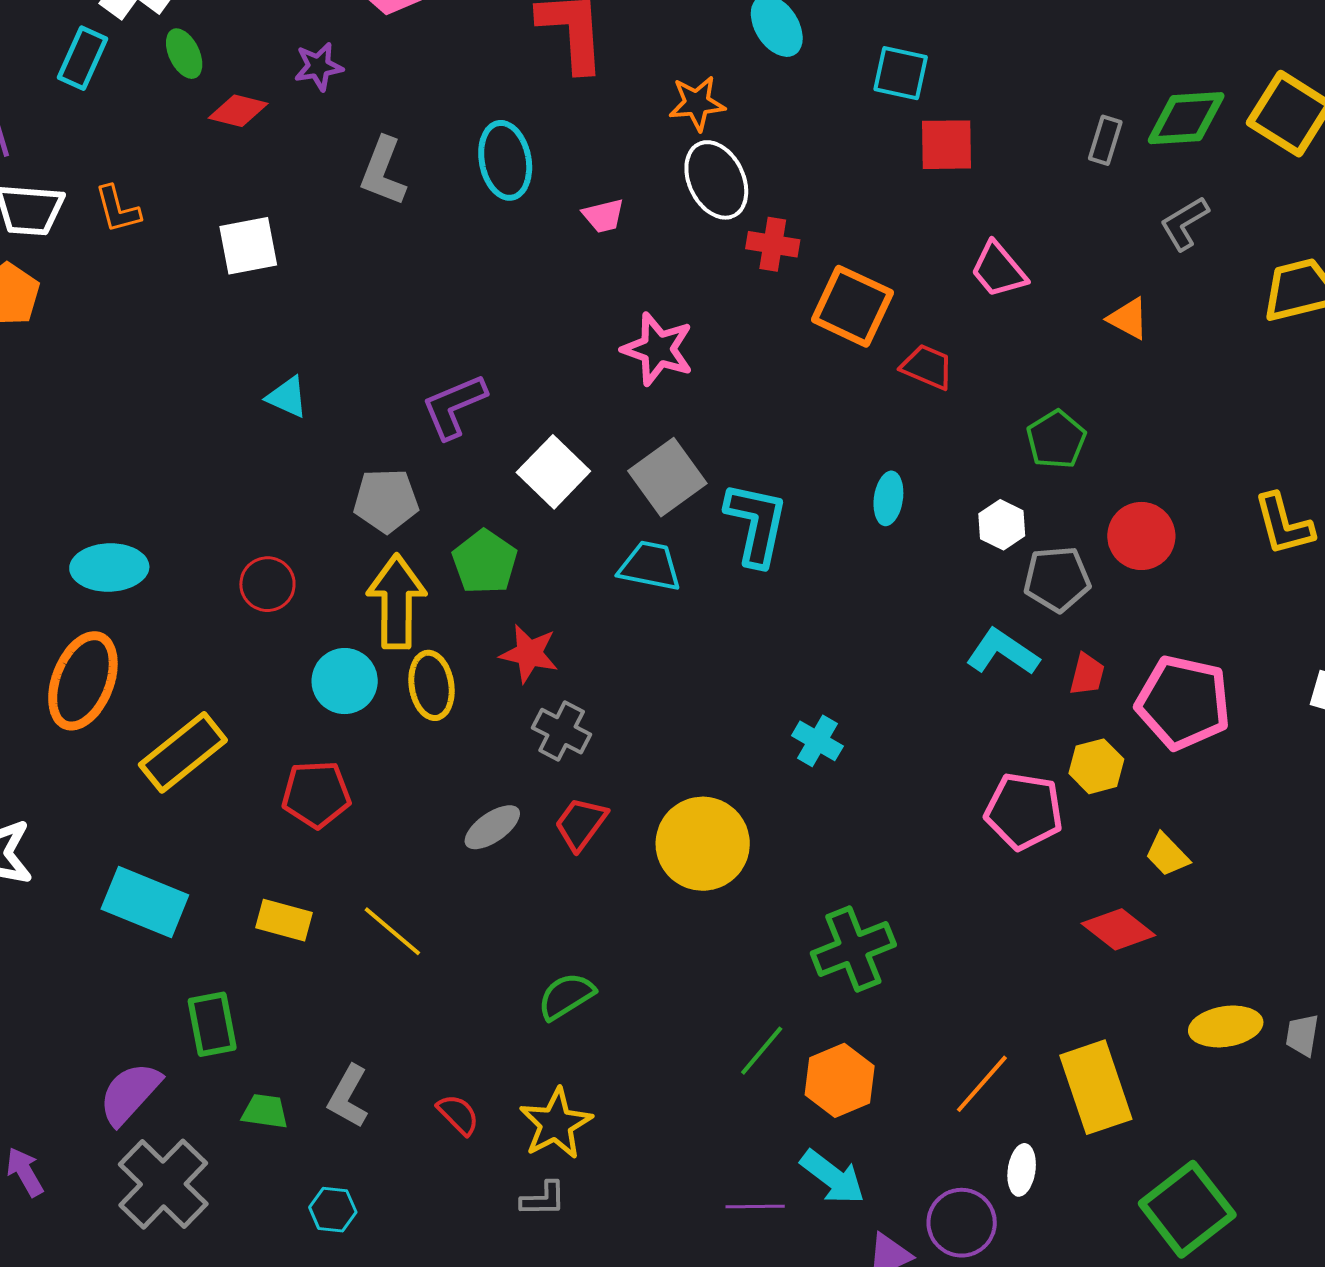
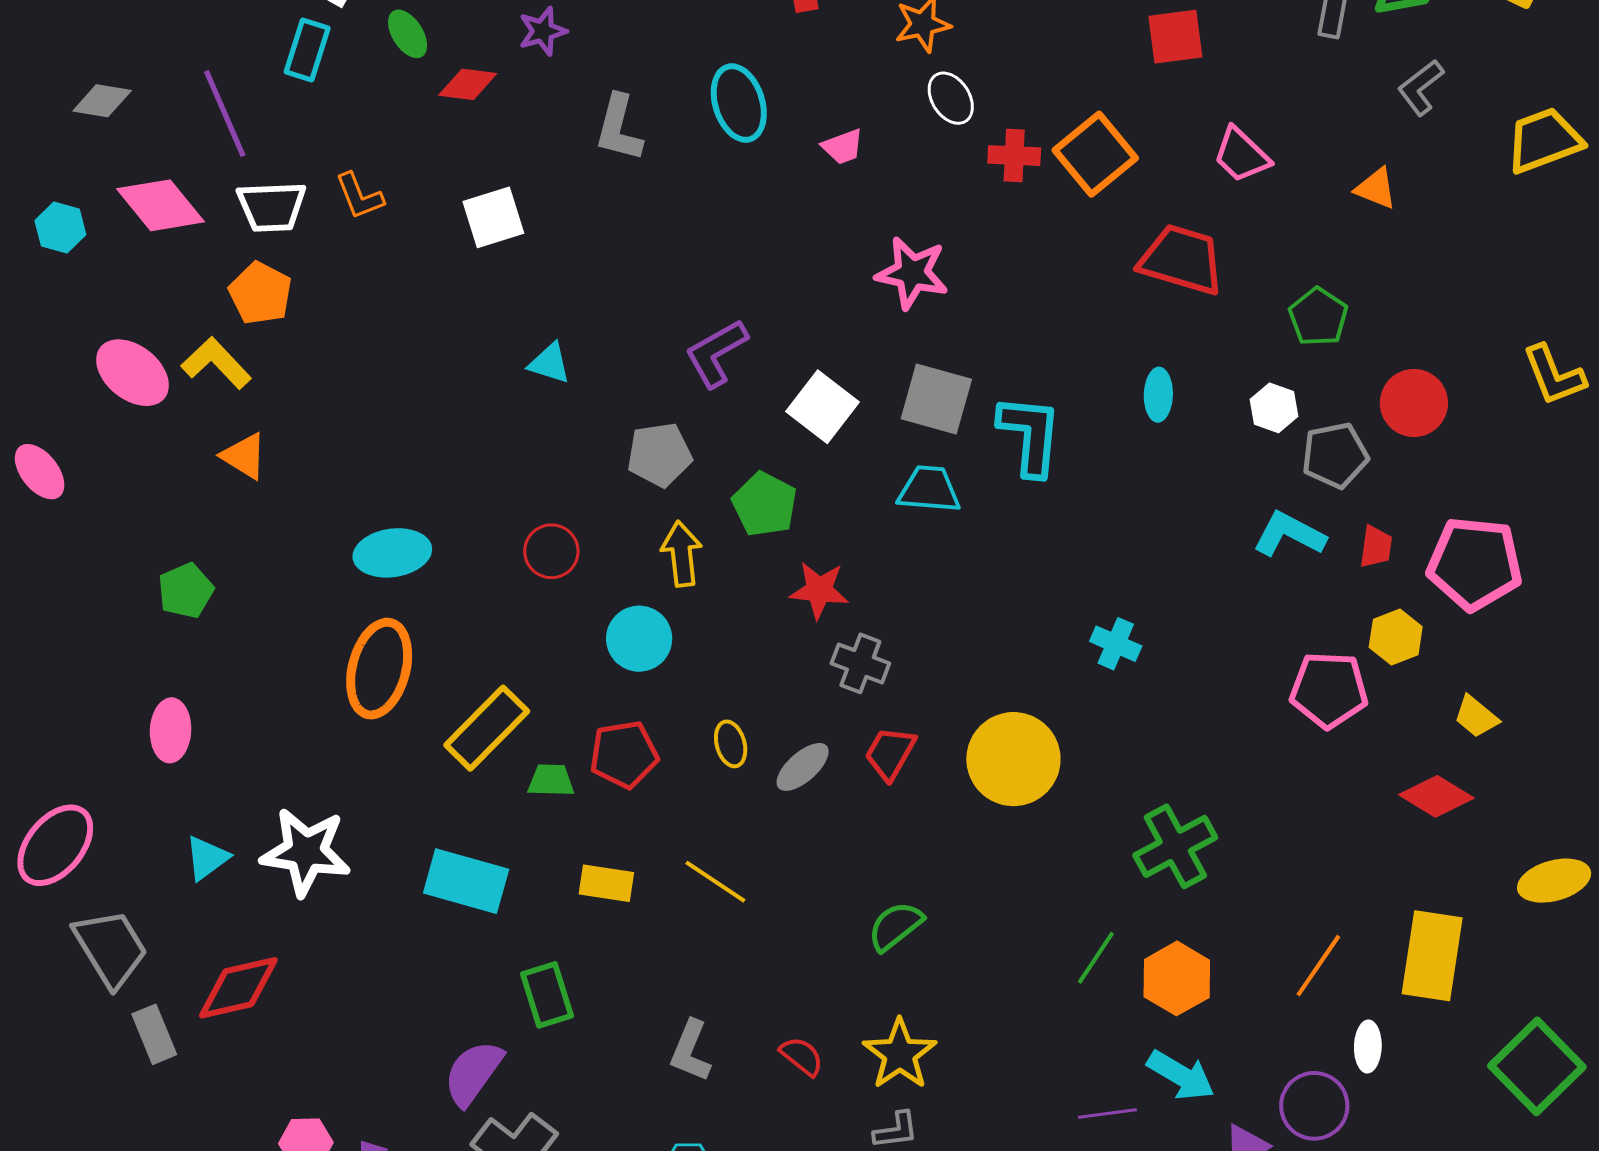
white ellipse: (716, 180) -> (951, 98), size x0.7
orange square: (852, 306) -> (1095, 154), moved, turned 32
red trapezoid: (927, 367) -> (1182, 260), size x1.6
gray square: (667, 477) -> (936, 399), turned -32
yellow arrow: (397, 602) -> (682, 554), size x0.7
yellow ellipse: (432, 685) -> (731, 744), moved, size x0.7
yellow rectangle: (1096, 1087) -> (1432, 956), turned 34
green trapezoid: (265, 1111) -> (551, 780), moved

